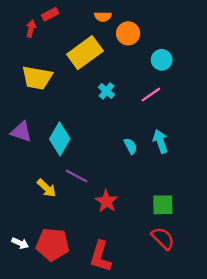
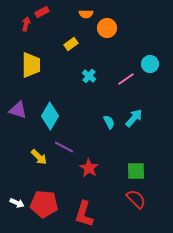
yellow rectangle: (85, 53) -> (71, 44), size x0.5
cyan circle: (162, 60) -> (150, 64), moved
yellow trapezoid: (37, 78) -> (31, 65), turned -100
cyan arrow: (160, 141) -> (134, 118), turned 60

